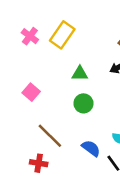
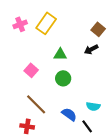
pink cross: (30, 36) -> (20, 24), turned 32
pink square: (31, 92) -> (31, 70), moved

